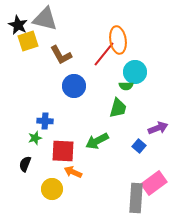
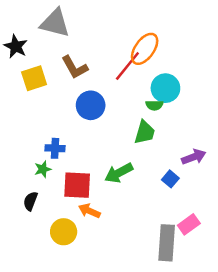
black star: (18, 25) -> (16, 46), moved
orange ellipse: (118, 40) -> (145, 49), turned 44
yellow square: (28, 41) -> (34, 78), moved
pink rectangle: (154, 183) -> (189, 224), size x0.7

